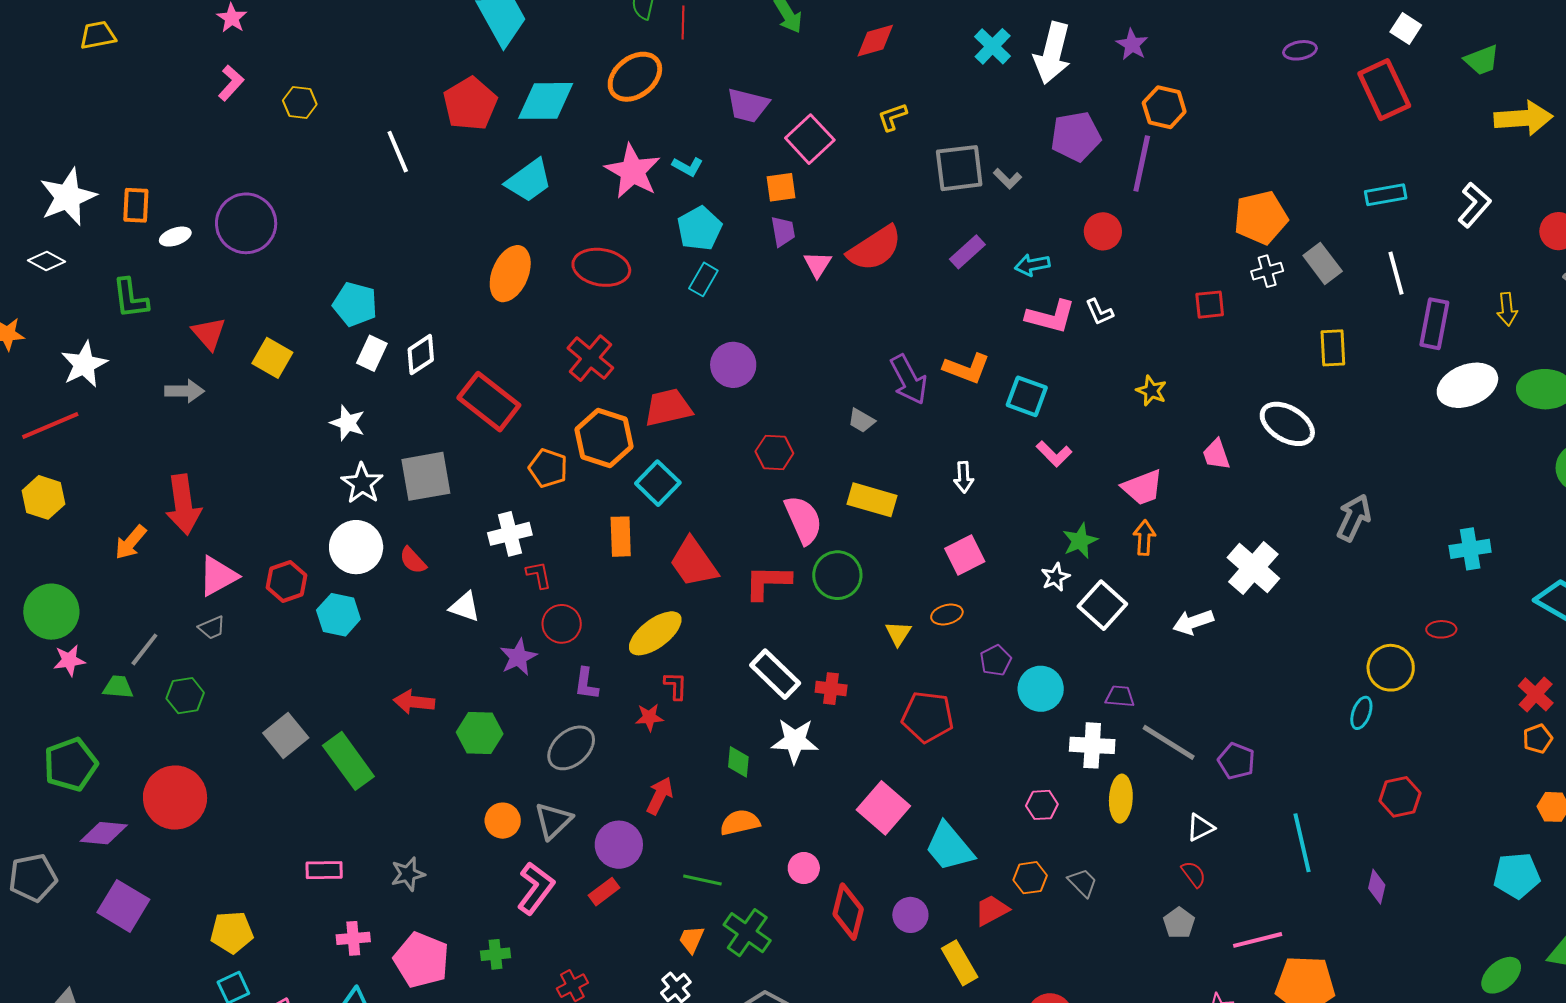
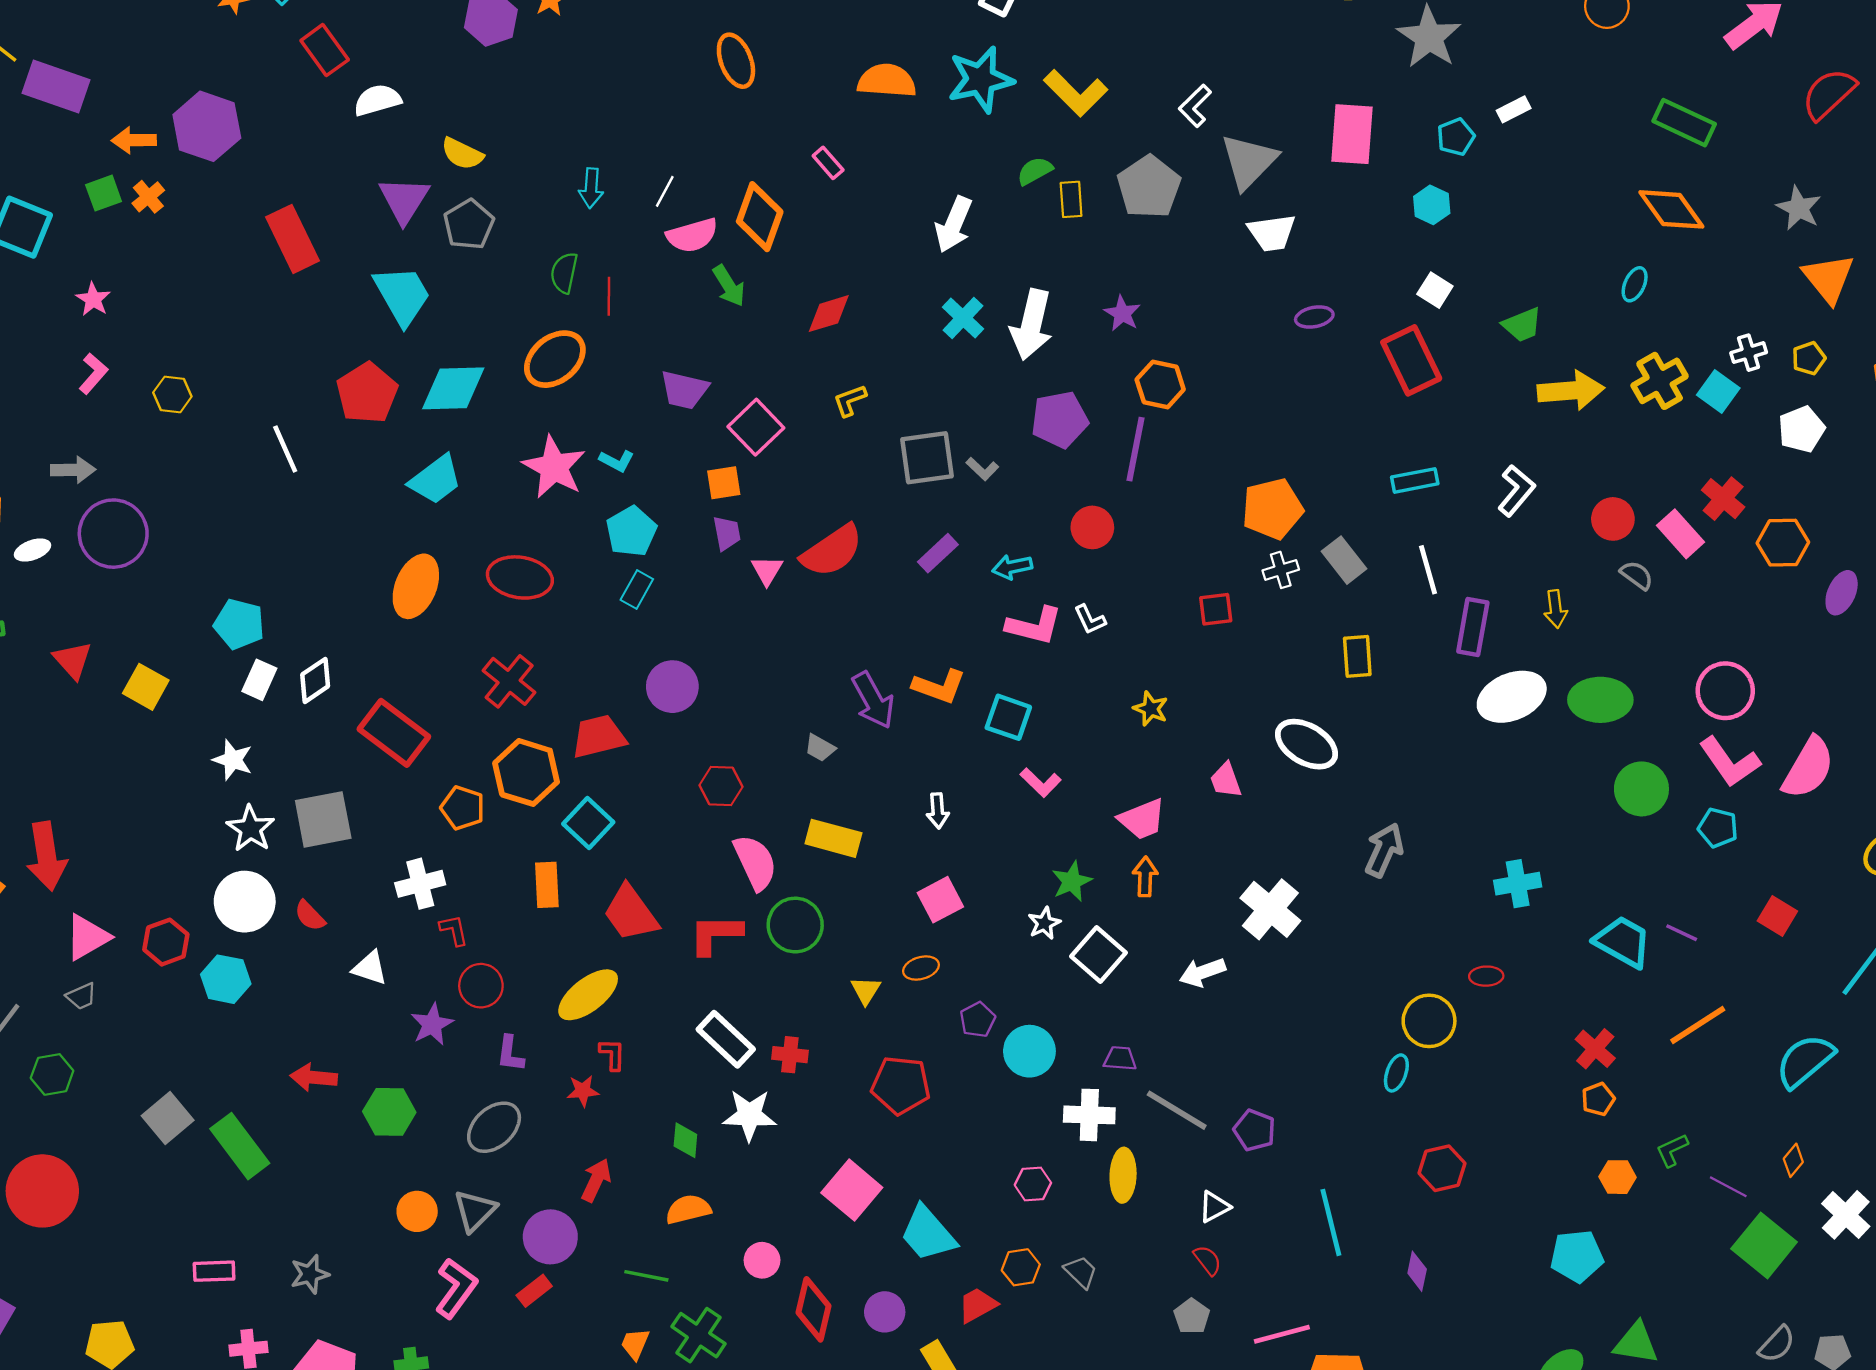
gray arrow: (185, 391) -> (73, 470), moved

